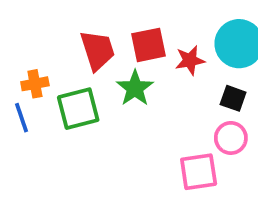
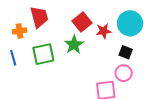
red square: (148, 45) -> (82, 22), turned -30
red trapezoid: (97, 50) -> (39, 17), moved
orange cross: (35, 84) -> (20, 31), moved

